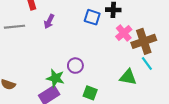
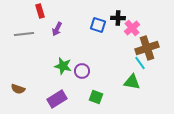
pink cross: (124, 33) -> (132, 28), moved
cyan line: (147, 63) -> (140, 63), moved
green star: (55, 78) -> (63, 66), moved

